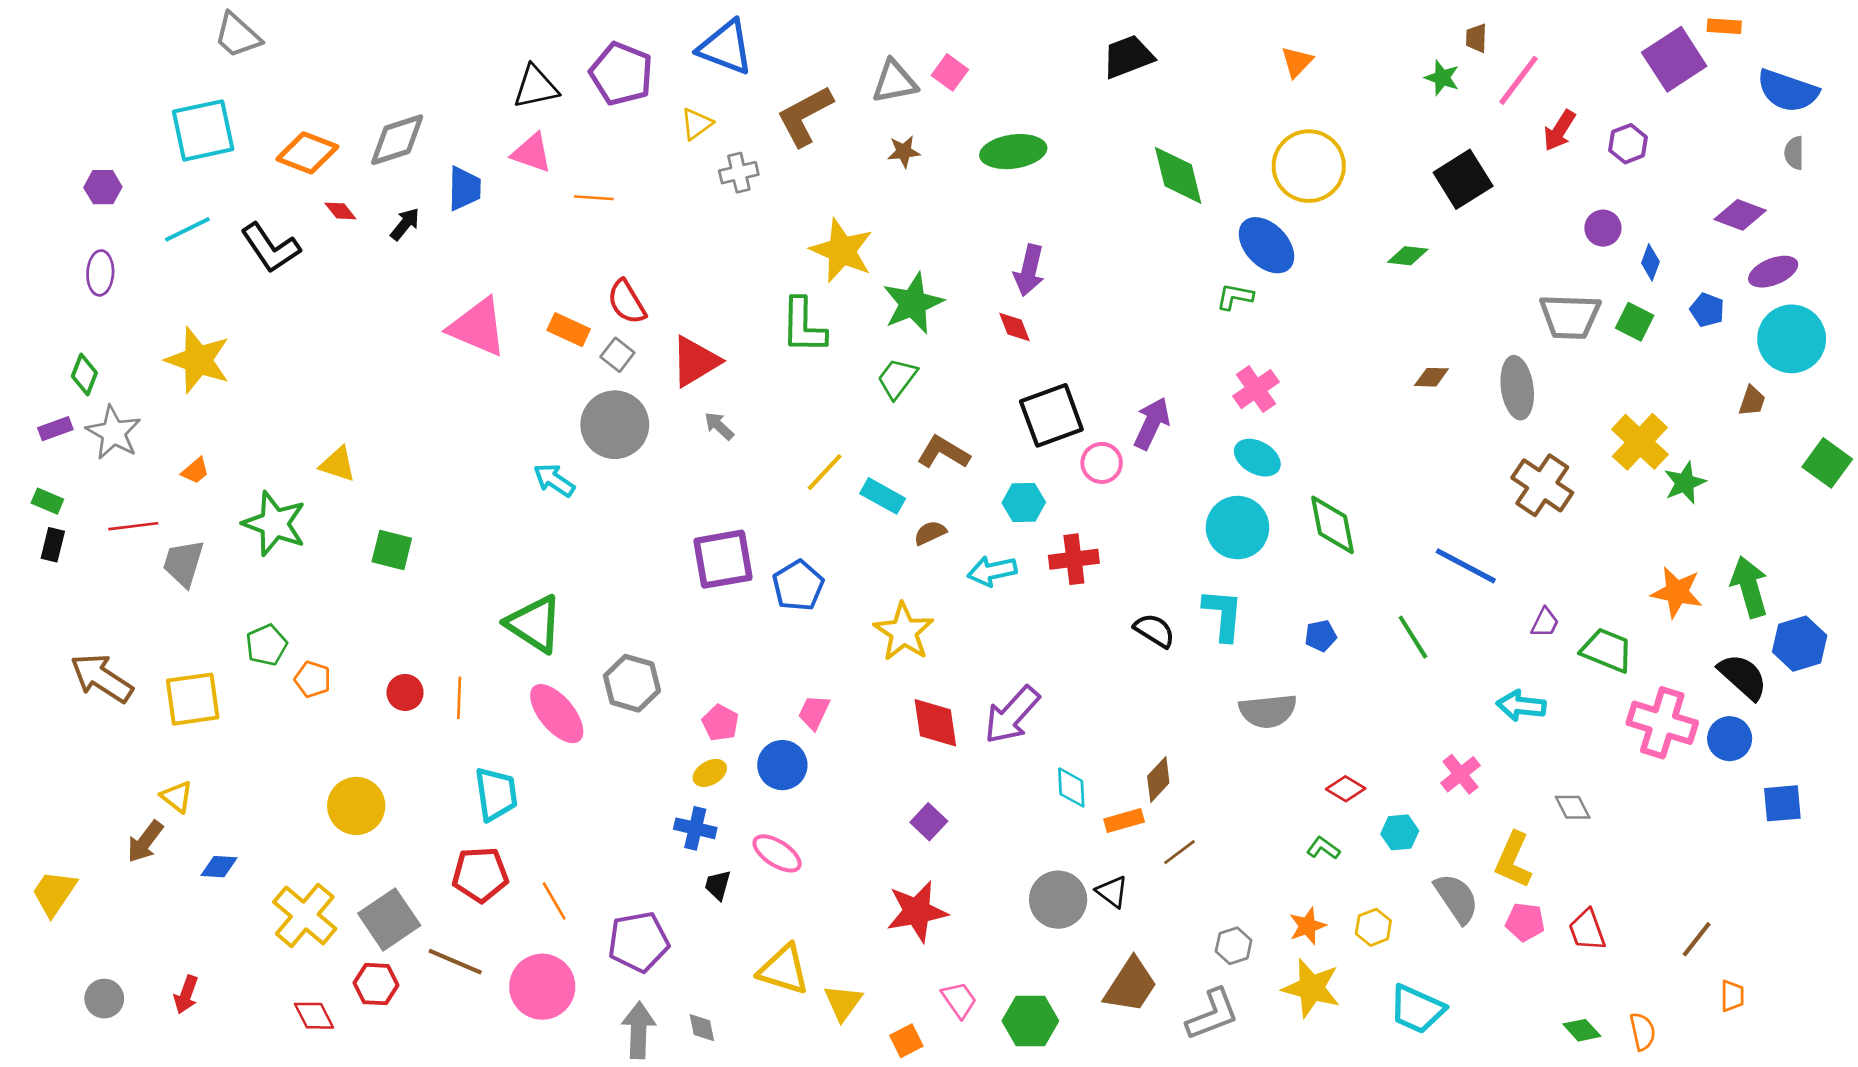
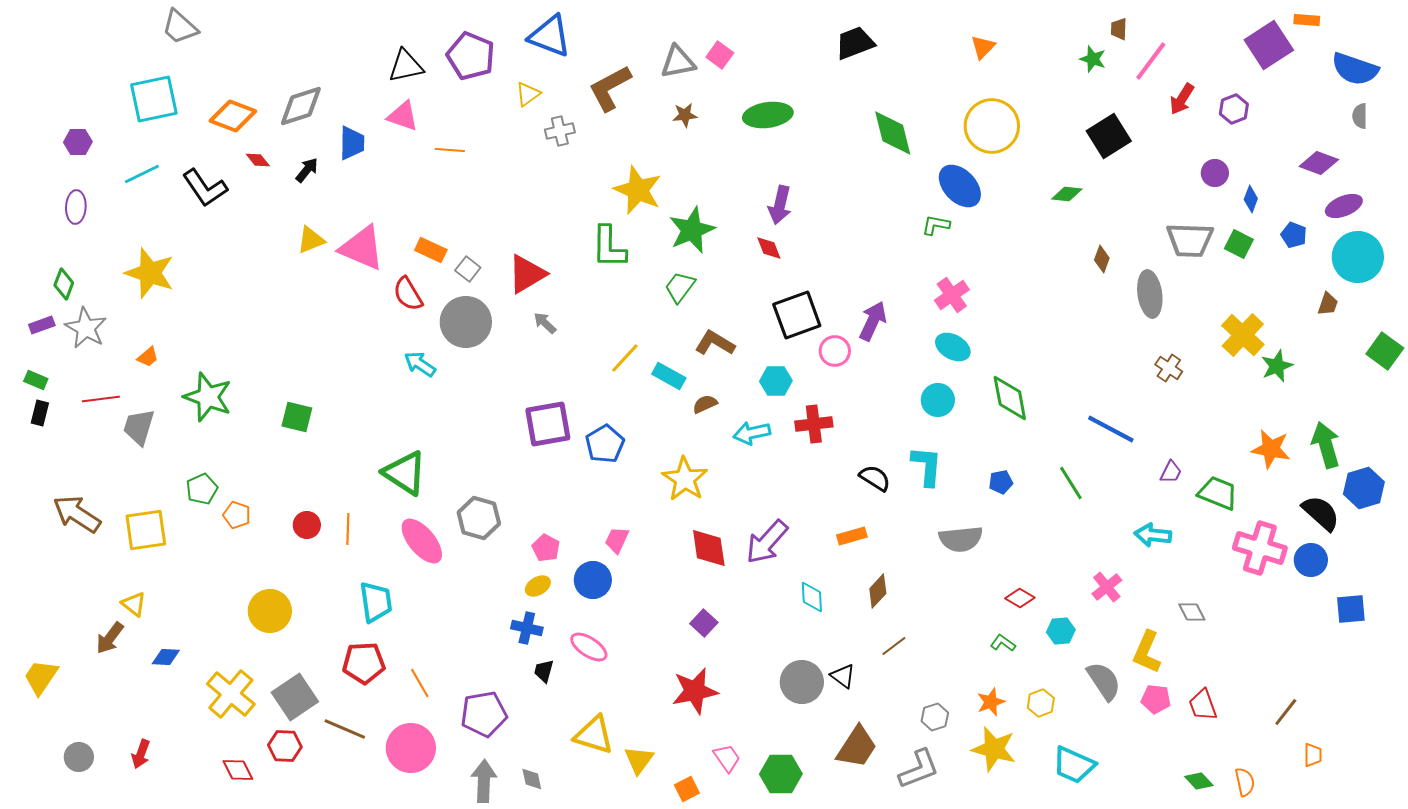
red semicircle: (627, 302) -> (408, 294), moved
brown diamond: (1431, 377) -> (1102, 259), moved, turned -72
yellow triangle: (338, 464) -> (311, 240), moved, turned -40
brown cross: (1542, 485) -> (1169, 368), size x0.6
cyan circle: (1238, 528) -> (938, 400), size x0.7
orange rectangle: (1124, 820) -> (852, 536), moved

